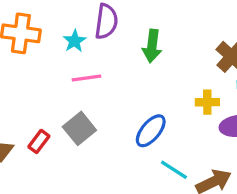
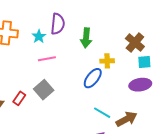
yellow cross: (207, 102) -> (107, 61), moved
blue ellipse: (151, 131) -> (93, 78), moved

